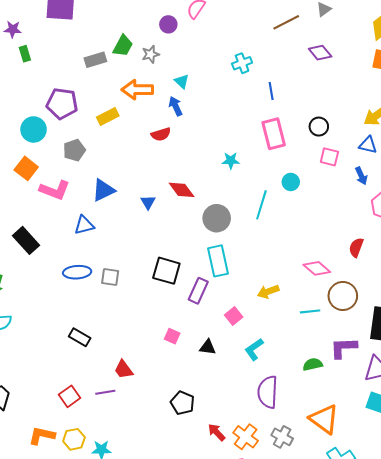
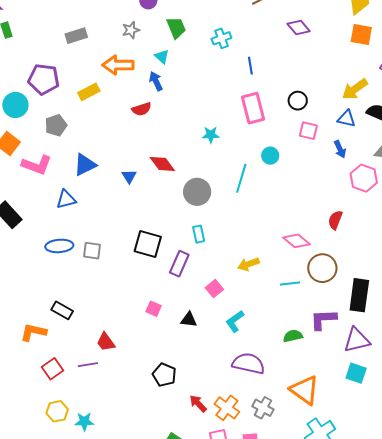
green trapezoid: (123, 46) -> (176, 28), moved, turned -50
cyan rectangle: (218, 261) -> (199, 234), size x0.6
purple semicircle: (268, 392) -> (248, 364), turned 100
orange L-shape: (42, 436) -> (33, 332), moved

